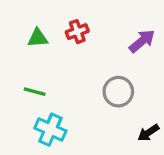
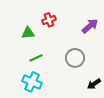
green triangle: (38, 38) -> (28, 33), moved
green line: (35, 92) -> (36, 58), moved, turned -40

